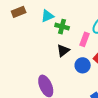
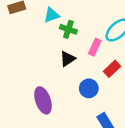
blue circle: (83, 65) -> (89, 88), moved

